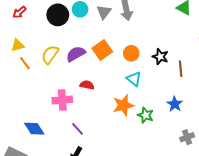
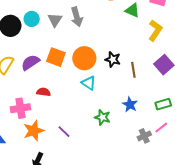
orange square: (102, 50) -> (56, 57), turned -30
orange circle: (131, 53) -> (84, 58), size x1.5
orange star: (123, 105) -> (34, 131), moved
purple line: (77, 129) -> (64, 132), moved

